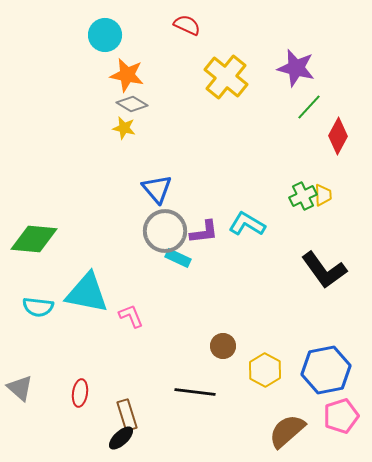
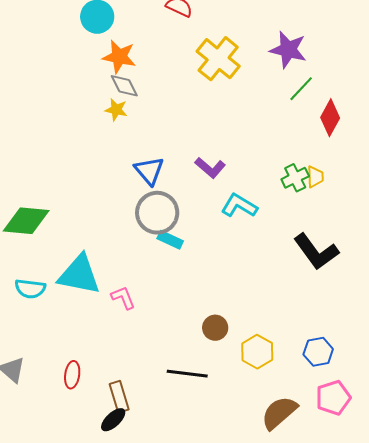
gray diamond: (132, 104) -> (124, 86), turned 32
purple L-shape: (204, 232) -> (210, 168), moved, turned 48
blue hexagon: (326, 370) -> (318, 352), size x0.6

